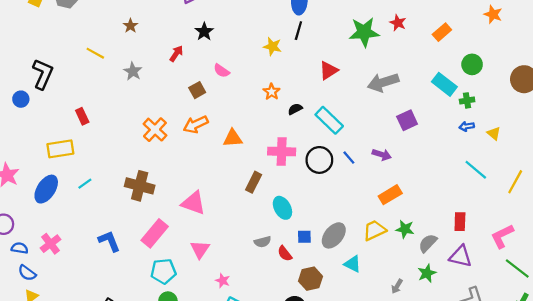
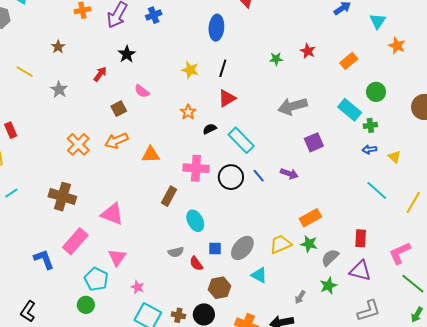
black line: (298, 31) -> (223, 68), moved
green star: (364, 32) -> (276, 59), size x0.5
red triangle: (329, 70) -> (227, 98), moved
orange rectangle: (390, 195) -> (310, 218), moved
blue L-shape: (109, 241) -> (44, 259), moved
cyan pentagon: (163, 271) -> (96, 279), moved, turned 30

